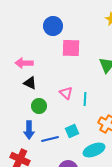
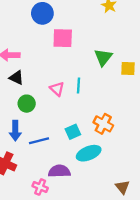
cyan line: (85, 99) -> (78, 86), moved
cyan square: (72, 131) -> (73, 132), moved

